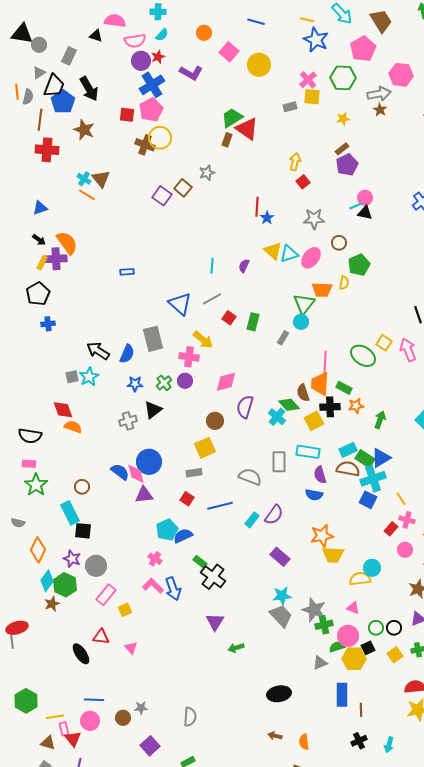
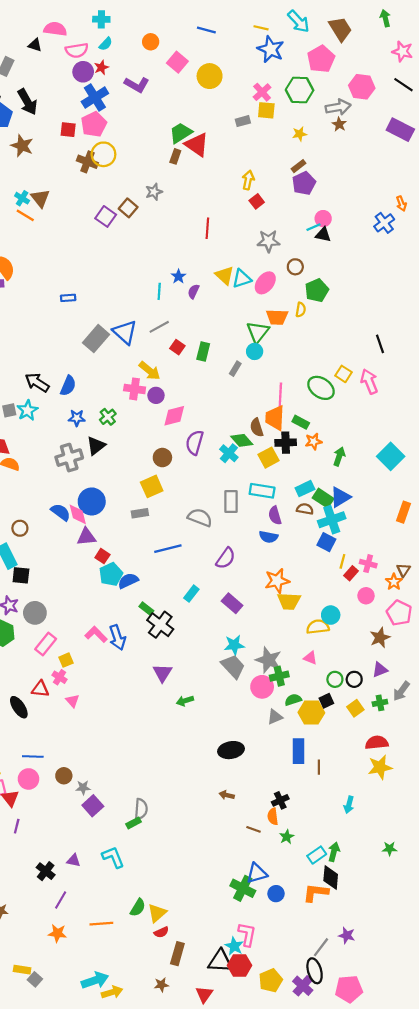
blue star: (267, 218) -> (178, 276), moved
gray rectangle: (153, 339) -> (96, 339), moved, turned 55
purple circle: (185, 381) -> (156, 395), moved
gray cross: (128, 421) -> (69, 458), size x1.4
brown semicircle: (348, 469) -> (305, 509), size x0.7
red square: (187, 499) -> (102, 556), moved
yellow line: (401, 499) -> (342, 561), moved, turned 48
cyan rectangle: (252, 520) -> (191, 594), moved
pink cross: (155, 559) -> (60, 677), moved
pink circle: (348, 636) -> (262, 687), moved
gray star: (141, 708) -> (83, 788), moved
gray semicircle: (190, 717) -> (141, 809), moved
black cross: (359, 741) -> (280, 800), moved
orange semicircle: (304, 742) -> (273, 816), moved

